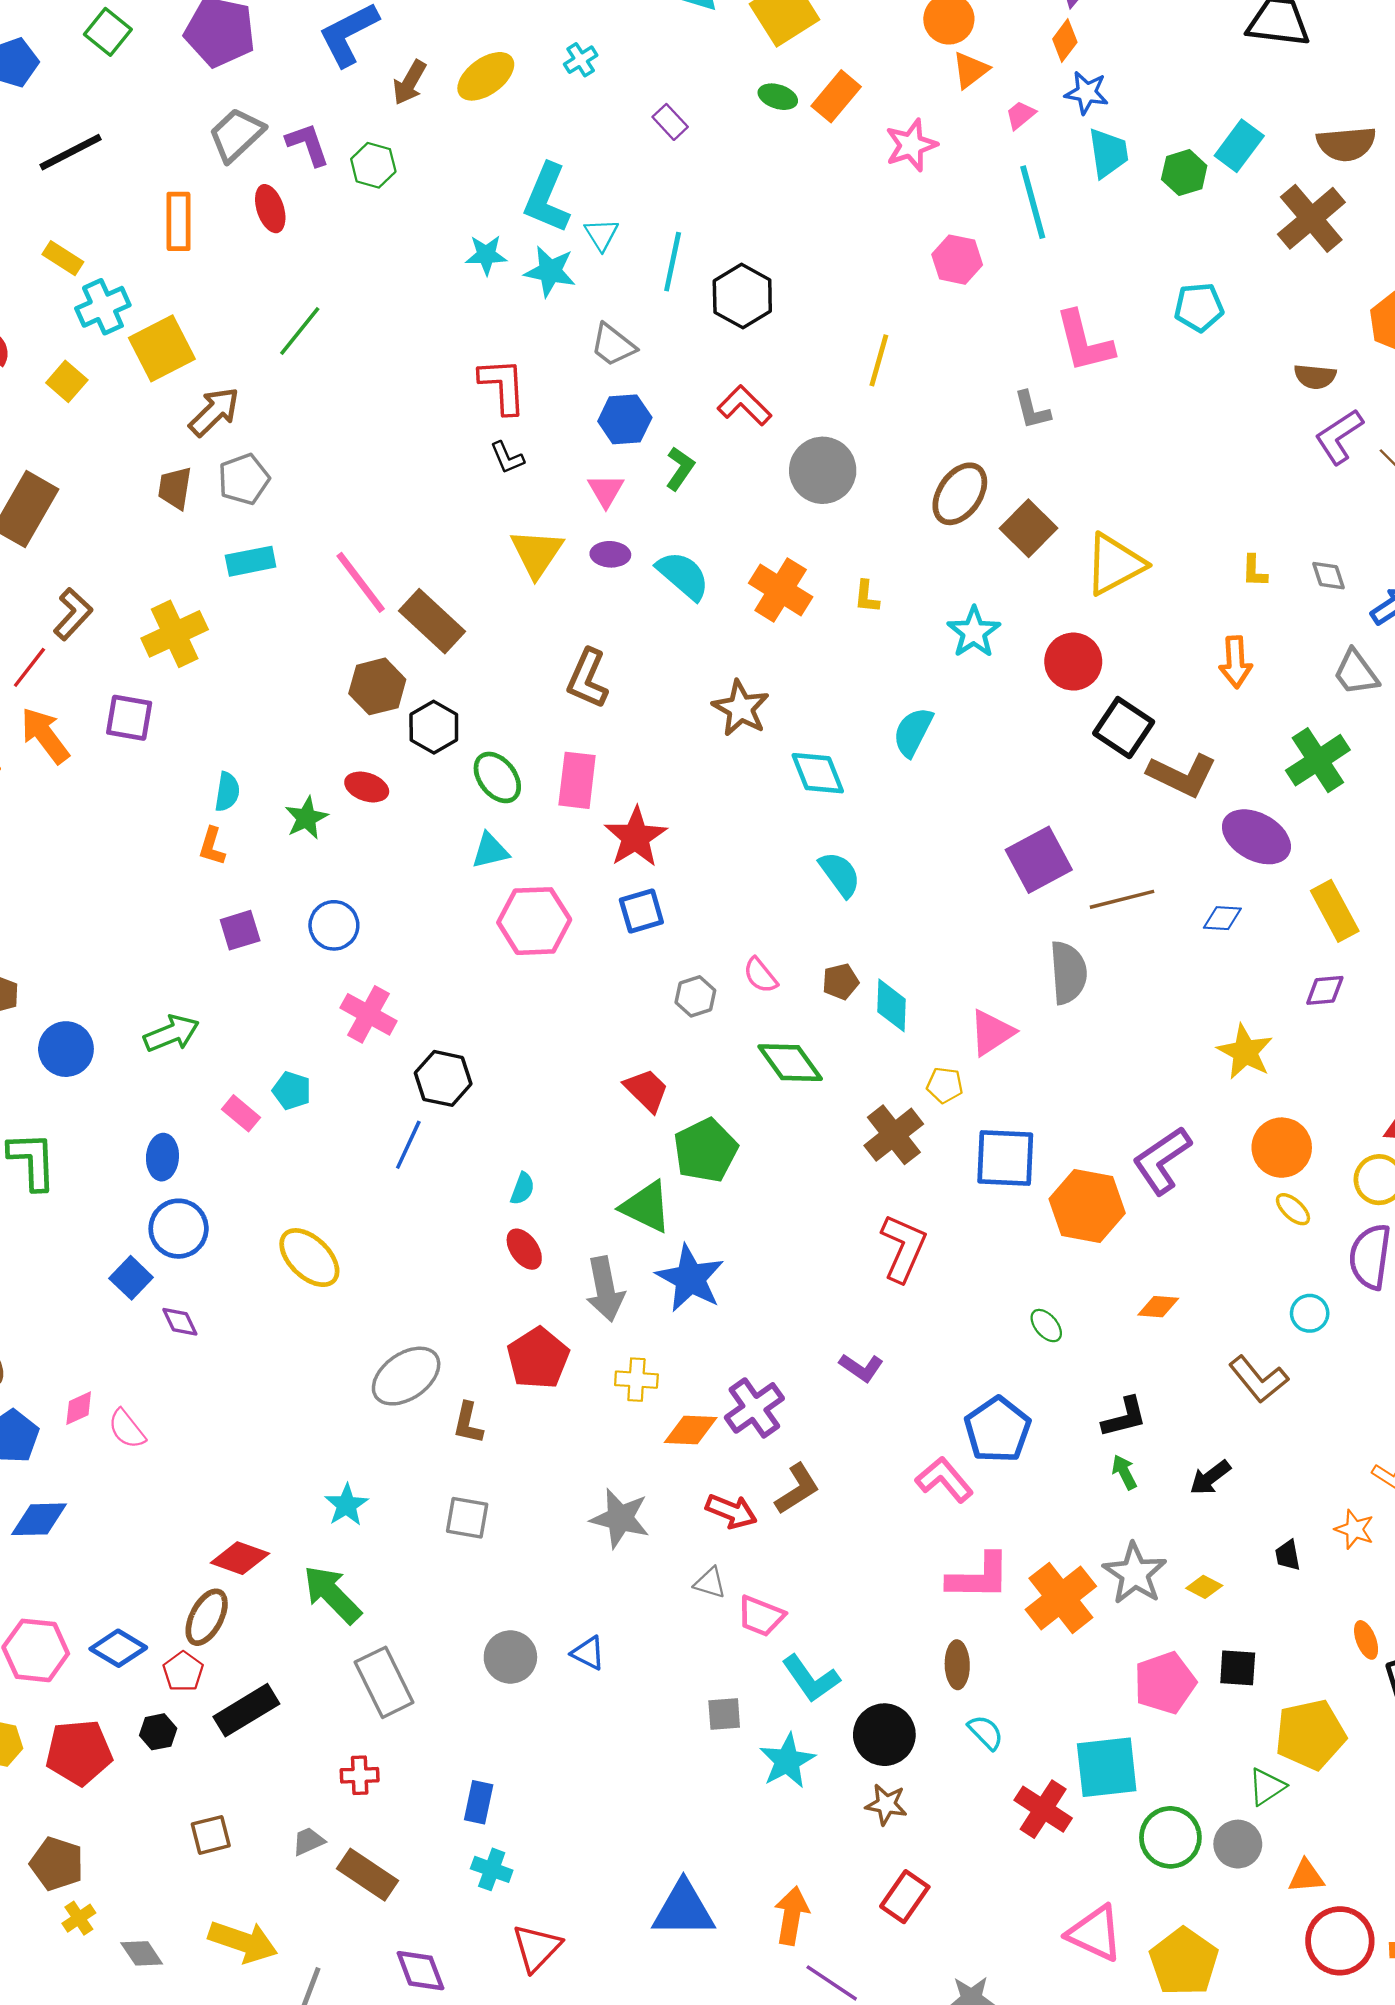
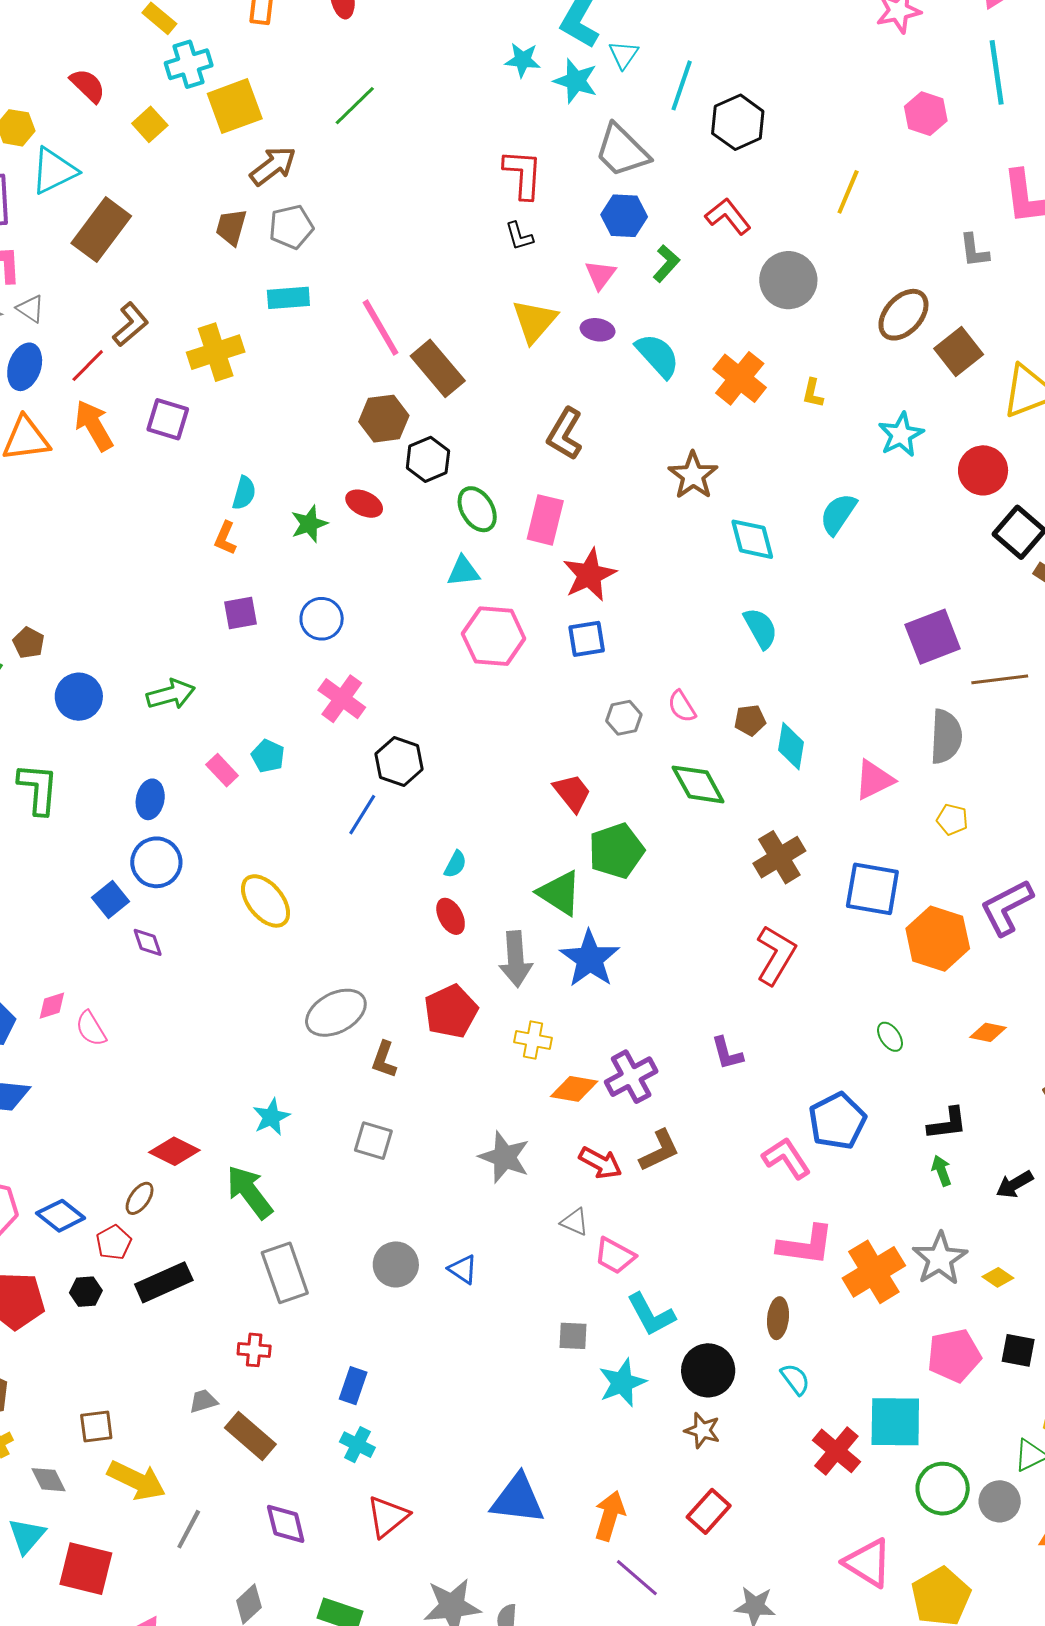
gray trapezoid: (613, 345) -> (622, 151), size x1.4
yellow pentagon: (945, 1085) -> (952, 820), moved
purple L-shape: (861, 1368) -> (727, 1053), turned 33
brown ellipse: (207, 1617) -> (140, 1198), size x0.7
brown square: (211, 1835) -> (96, 1427), moved

